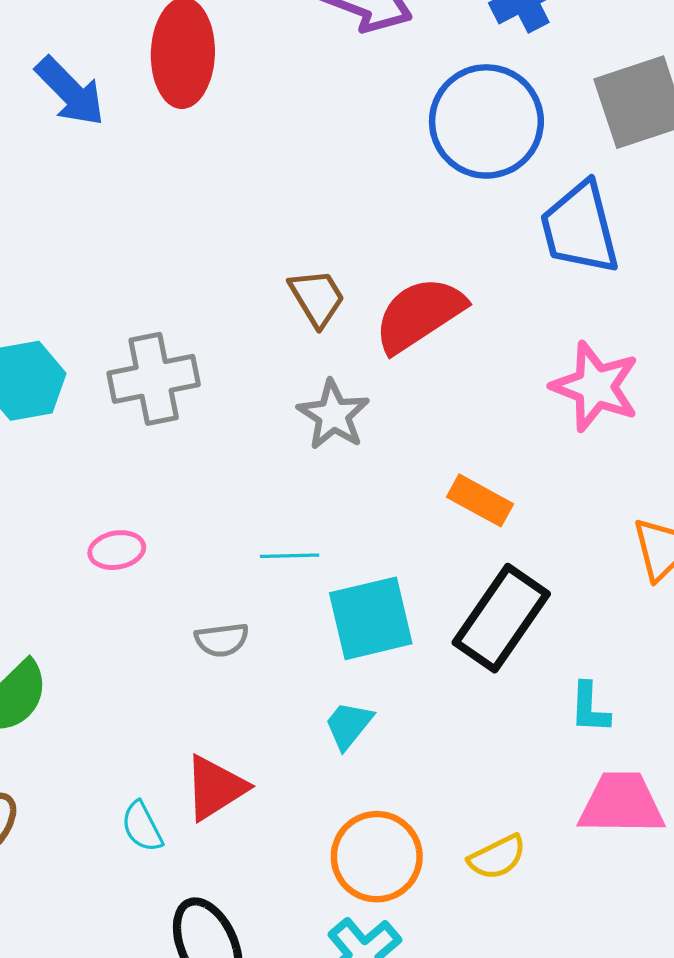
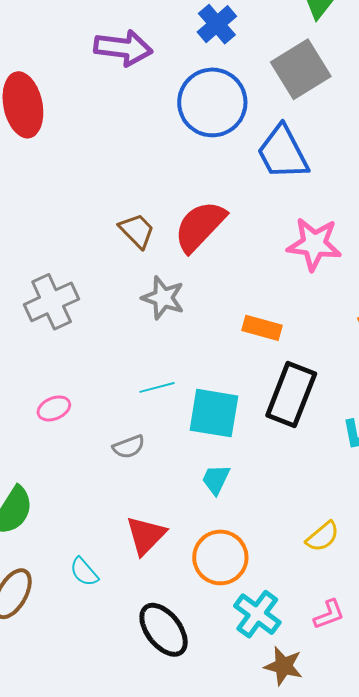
cyan square: (371, 618) -> (214, 413), turned 36
cyan semicircle: (142, 827) -> (84, 572), moved
orange circle: (377, 857) -> (220, 557), moved

